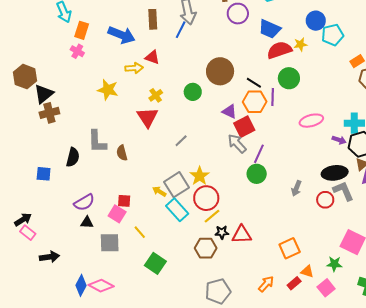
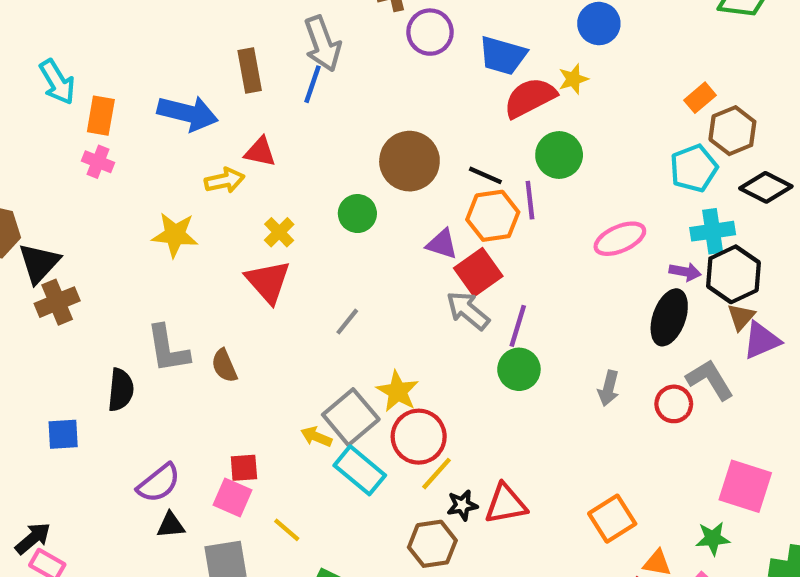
cyan pentagon: (333, 35) -> (694, 168), moved
black ellipse: (335, 173) -> (669, 317), moved, turned -55

